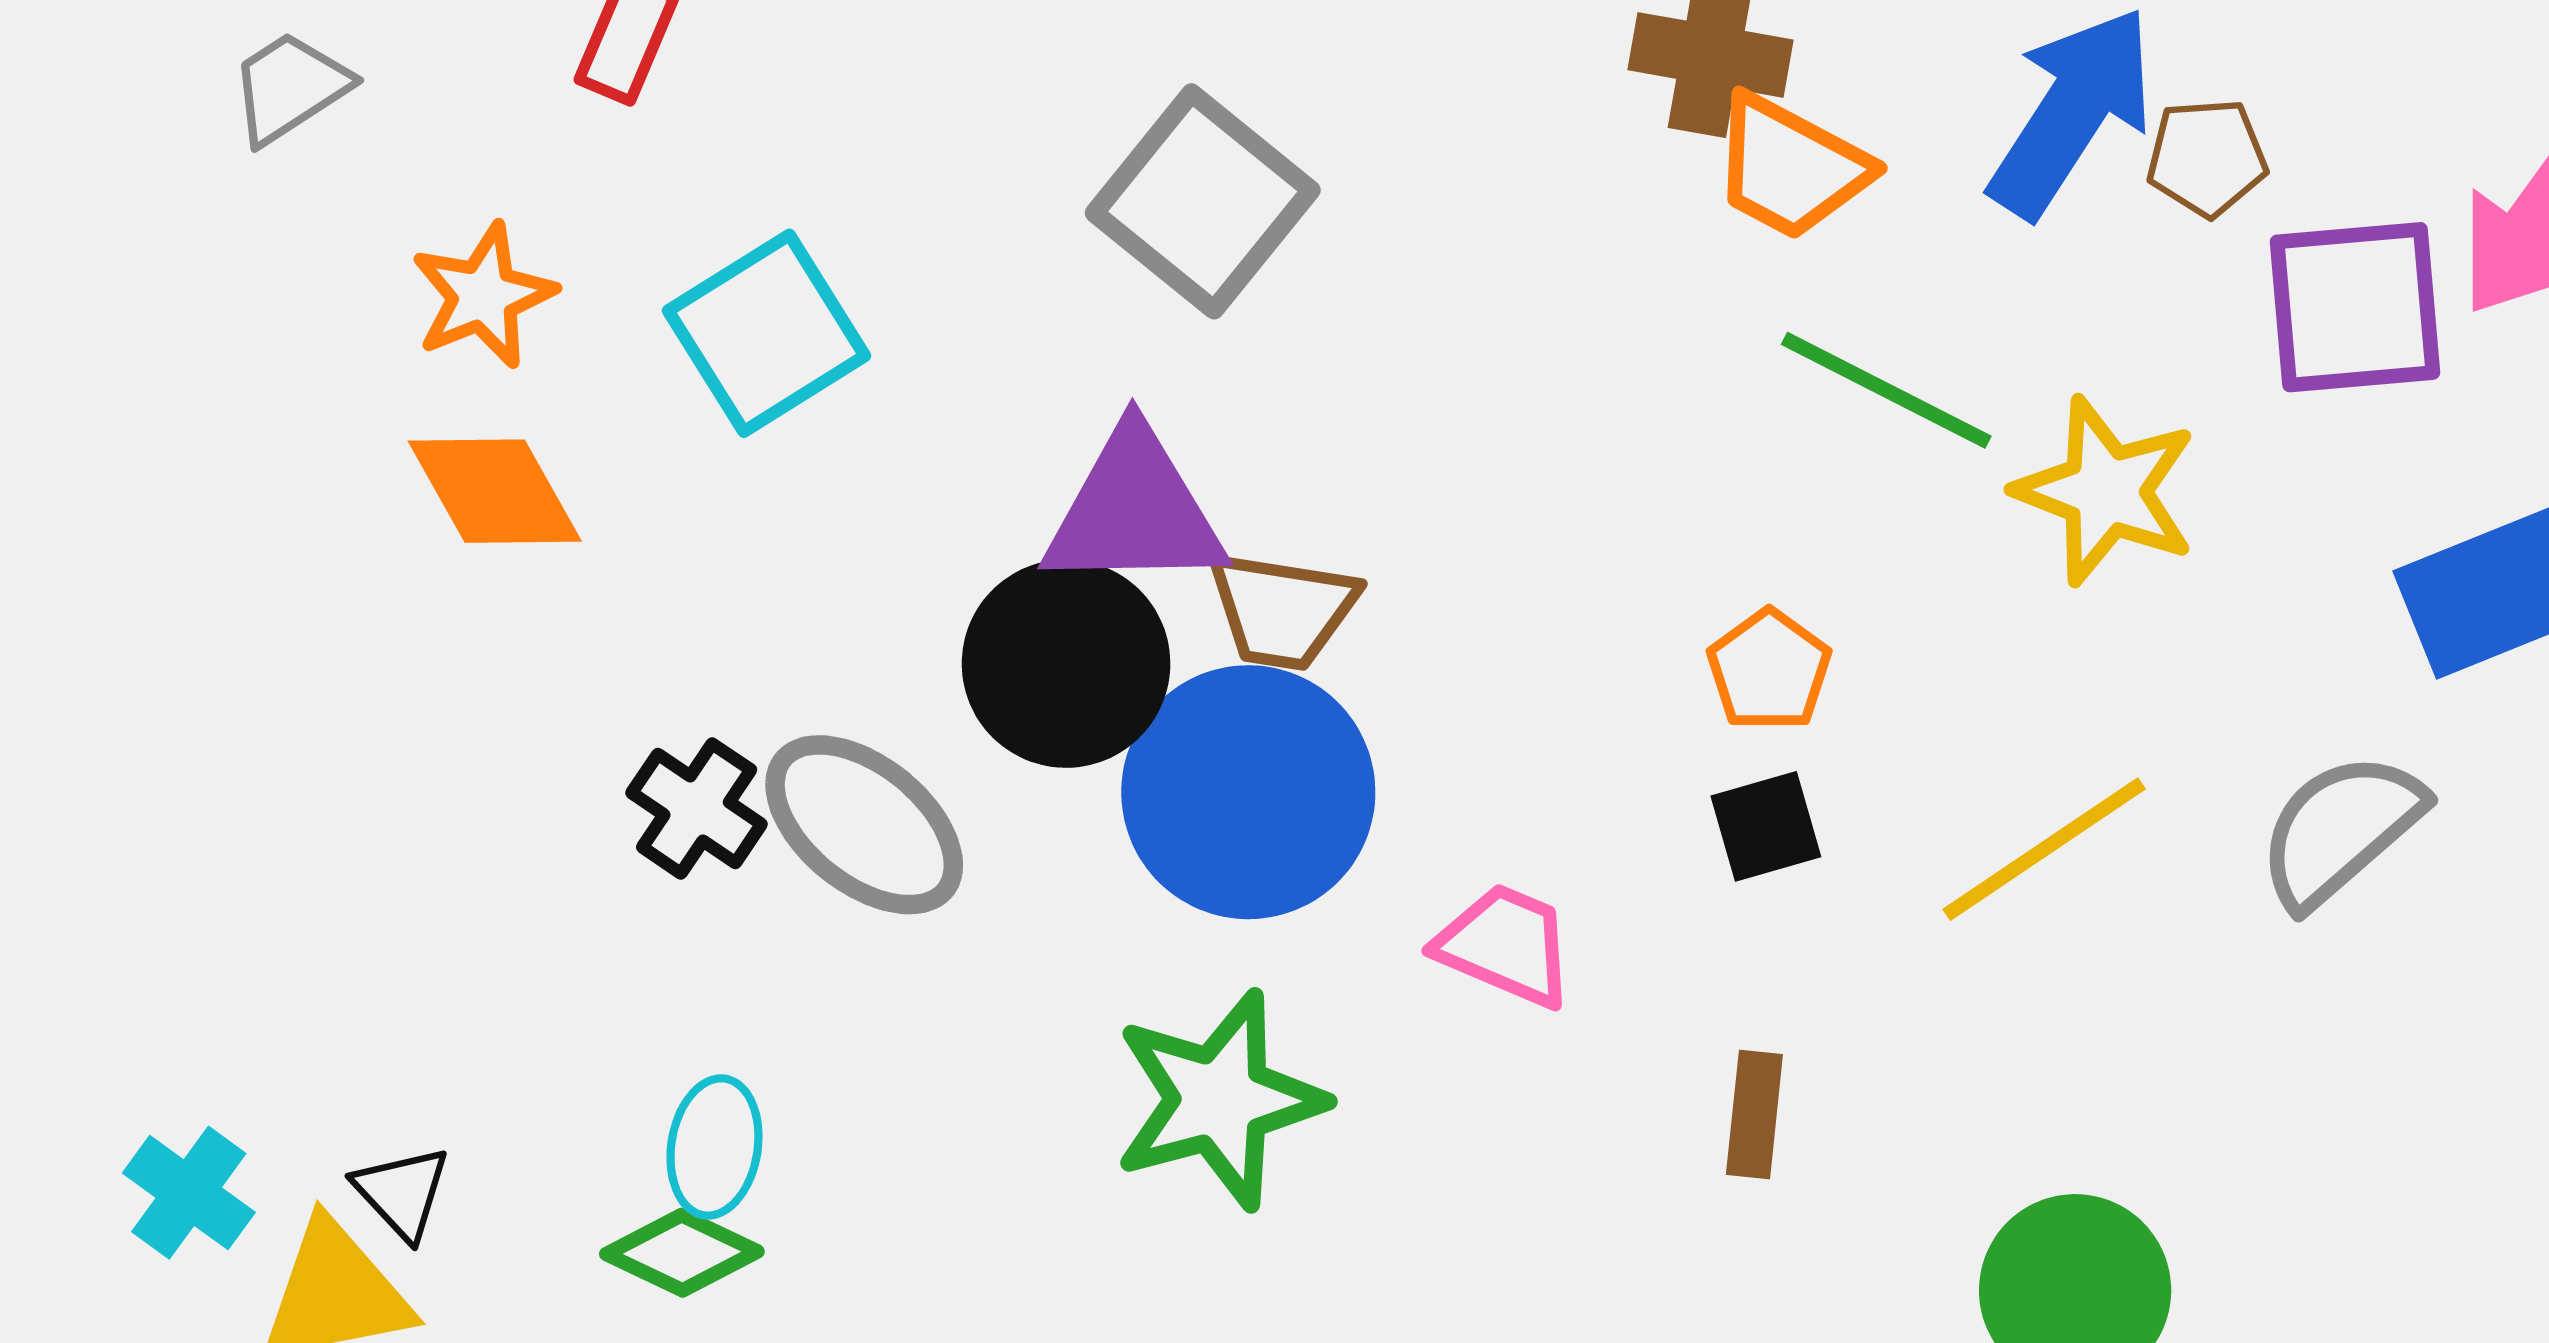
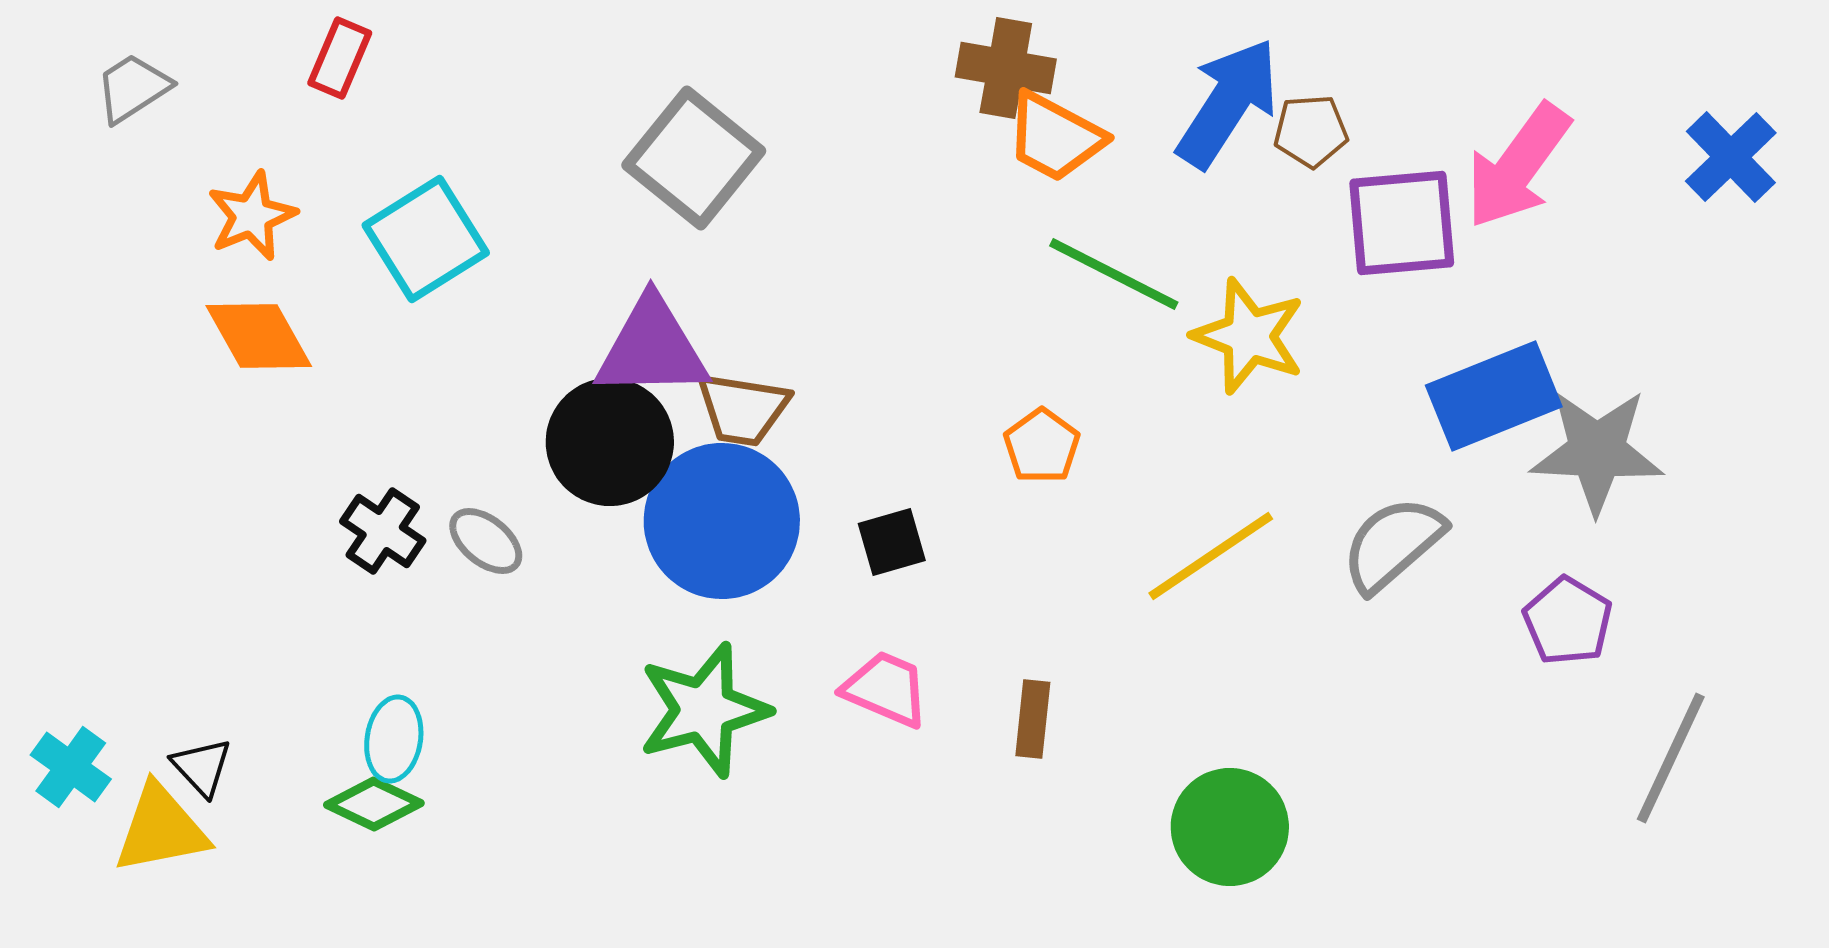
gray ellipse: (864, 825) -> (486, 541), size x0.6
black square: (1766, 826) -> (892, 542), moved
pink trapezoid: (1505, 945) -> (886, 689), moved

